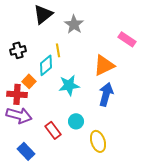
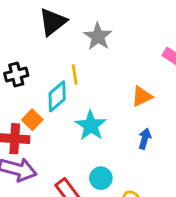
orange triangle: (104, 65) -> (142, 96), size x0.7
cyan star: (69, 85) -> (91, 126), turned -30
blue arrow: (106, 94) -> (145, 139), size x0.6

